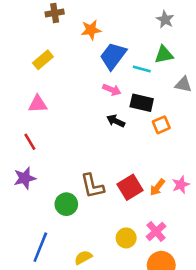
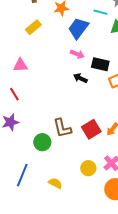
yellow rectangle: (43, 60) -> (33, 27), moved
cyan line: (142, 69) -> (100, 12), moved
yellow semicircle: (83, 257) -> (55, 183), turned 56

